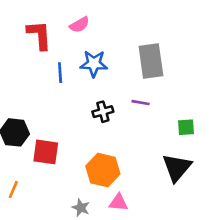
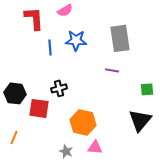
black cross: (103, 112) -> (59, 88), moved

